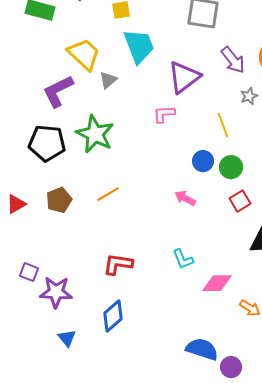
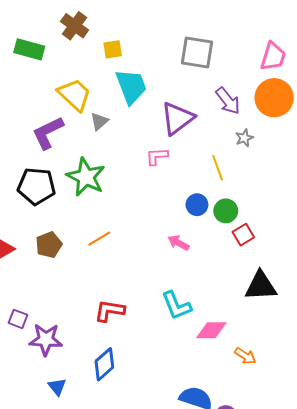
red square: (240, 201) -> (243, 235), moved
cyan L-shape: (183, 259) -> (176, 306), size x1.4

